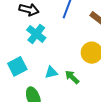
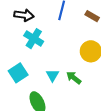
cyan triangle: (51, 72) -> (52, 75), turned -40

